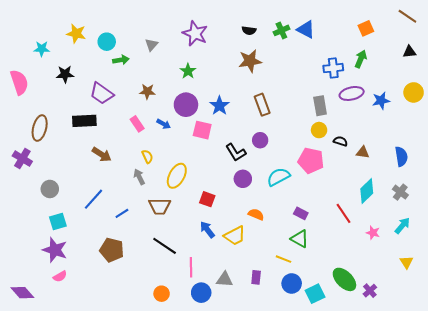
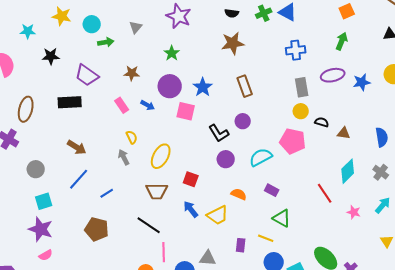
blue cross: (333, 68) -> (296, 50), moved
brown arrow: (102, 154) -> (77, 147), moved
brown trapezoid: (160, 206) -> (157, 191), moved
purple rectangle: (301, 213) -> (272, 190), moved
pink line: (191, 267) -> (164, 252), moved
purple rectangle: (256, 277) -> (241, 245), moved

